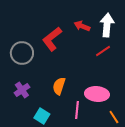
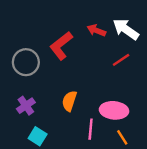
white arrow: (107, 25) -> (126, 29), turned -60
cyan square: (42, 116) -> (38, 136), moved
orange line: (114, 117) -> (122, 137), moved

